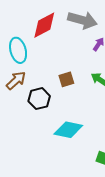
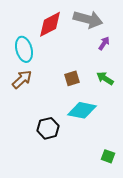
black hexagon: (39, 99) -> (48, 128), moved
cyan diamond: (68, 130) -> (82, 110), moved

